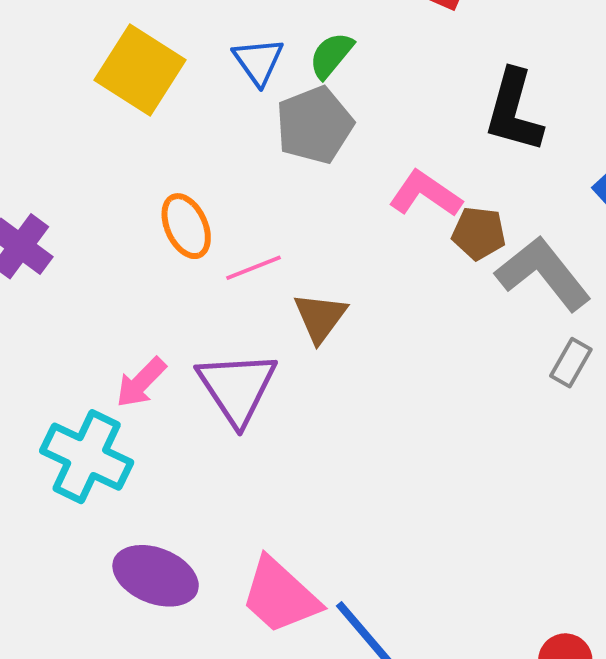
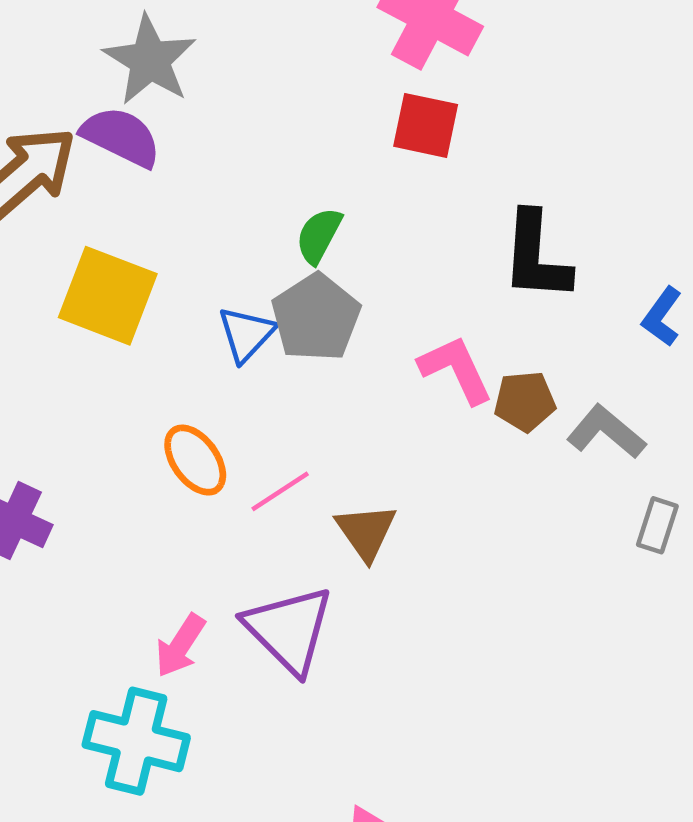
blue triangle: (258, 61) -> (246, 334), moved, turned 30
pink L-shape: (425, 194) -> (456, 369), turned 42
gray L-shape: (543, 274) -> (606, 432), size x0.7

